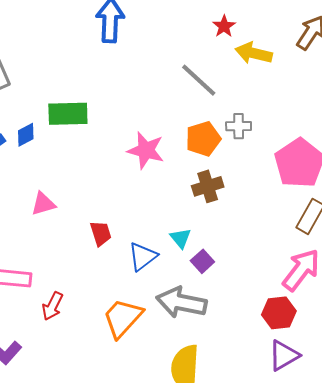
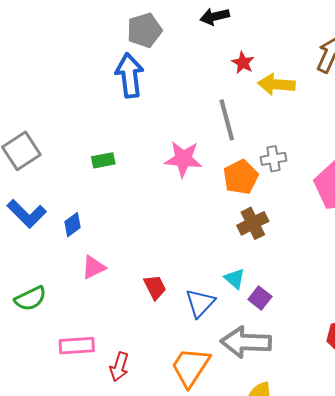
gray line: (199, 80) -> (227, 120), turned 42
green rectangle: (68, 114) -> (103, 160), moved, size x0.6
blue diamond: (26, 135) -> (73, 225), moved
pink star: (146, 150) -> (183, 159), moved

